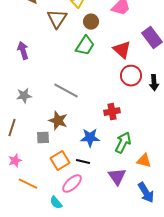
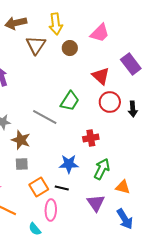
green trapezoid: (85, 46) -> (70, 101), moved
brown star: (58, 121) -> (21, 140), moved
pink ellipse: (72, 184) -> (51, 210), turned -45

